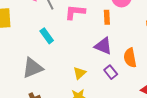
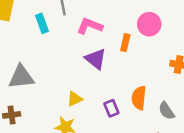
cyan rectangle: (47, 36) -> (42, 23), moved
purple triangle: (103, 46) -> (96, 59), moved

